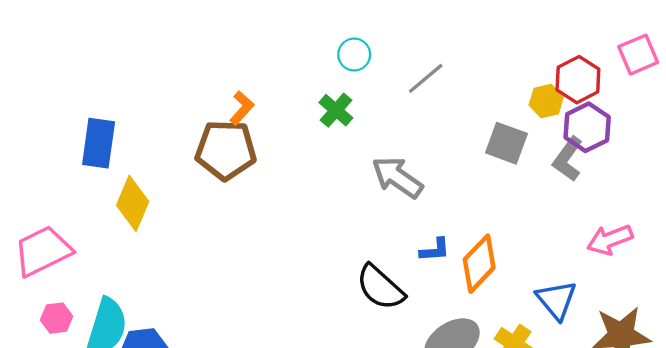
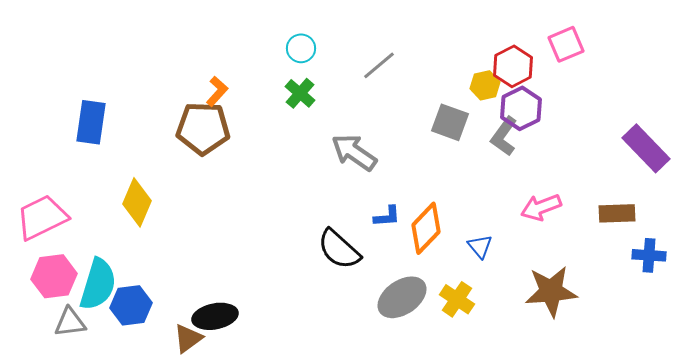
cyan circle: (354, 55) -> (301, 48), moved
yellow diamond: (133, 203) -> (137, 202), moved
blue triangle: (556, 300) -> (480, 246), moved, size x0.7
pink hexagon: (57, 318) -> (54, 276), size x1.6

